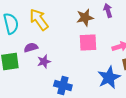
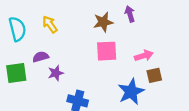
yellow arrow: (39, 20) -> (50, 24), size x0.7

